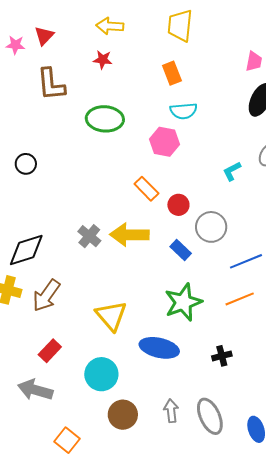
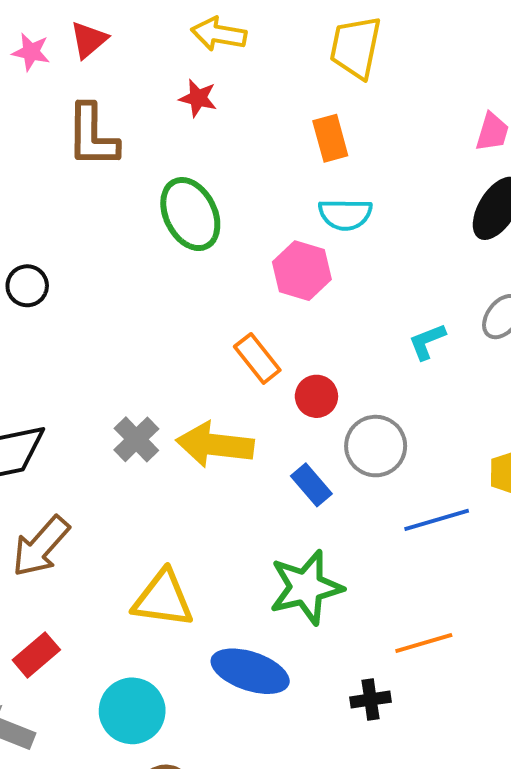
green ellipse: (105, 119) -> (190, 214), turned 54
orange line: (240, 299) -> (424, 643), moved
yellow triangle: (111, 316) -> (163, 599), turned -48

